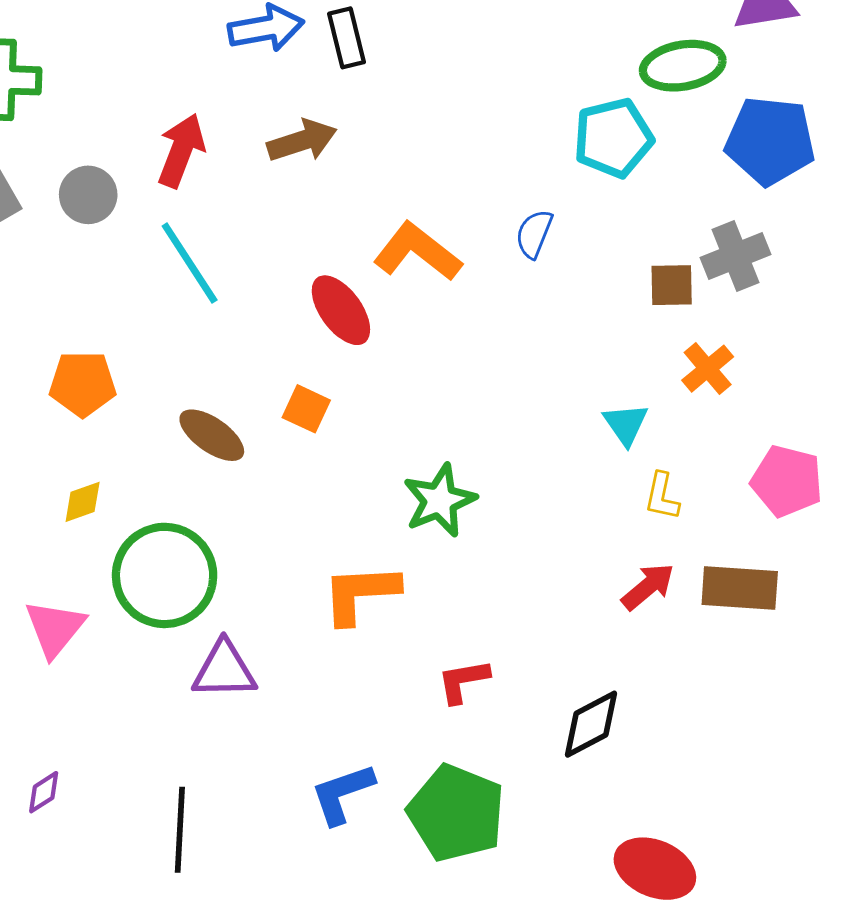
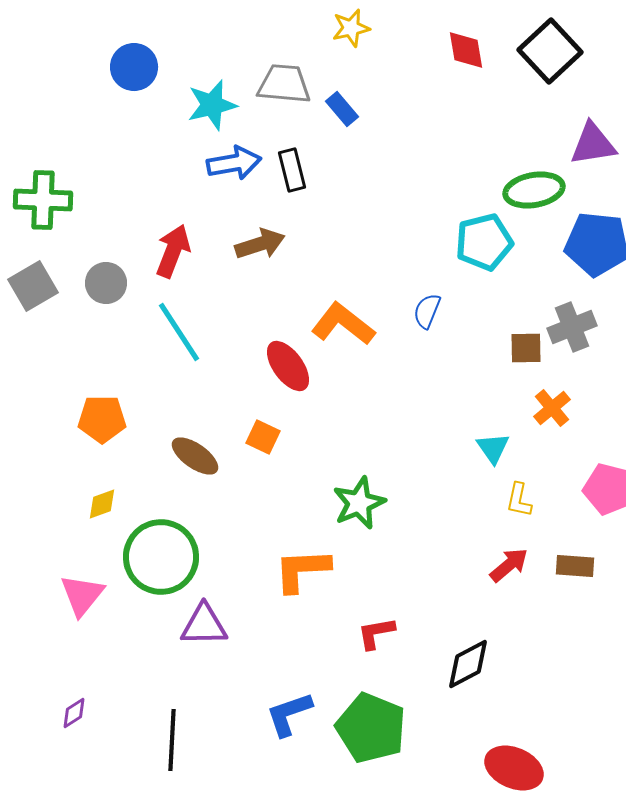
brown rectangle: (740, 588) -> (575, 566), size x0.7

